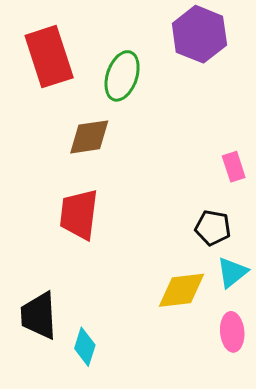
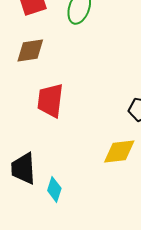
brown diamond: (89, 137) -> (30, 50), moved

